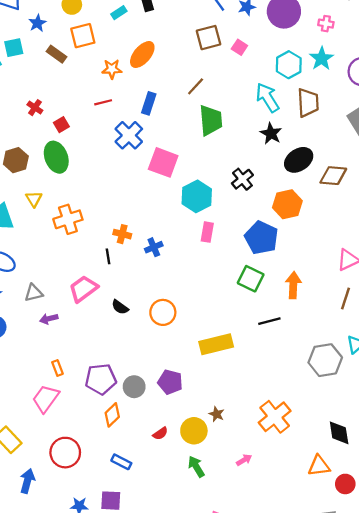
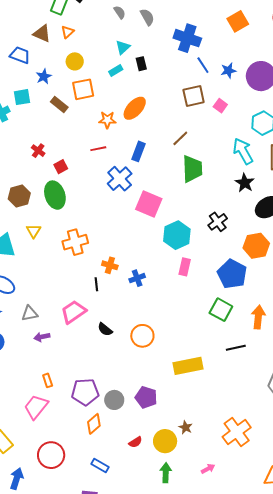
orange cross: (68, 219) -> (75, 242), moved
green arrow: (196, 467) -> (166, 473), turned 30

